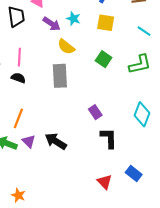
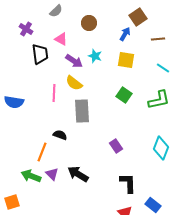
yellow semicircle: (66, 47) -> (74, 83), moved
pink line: (19, 57) -> (54, 93), moved
black semicircle: (18, 78) -> (60, 135), moved
black L-shape: (109, 138) -> (128, 183), moved

